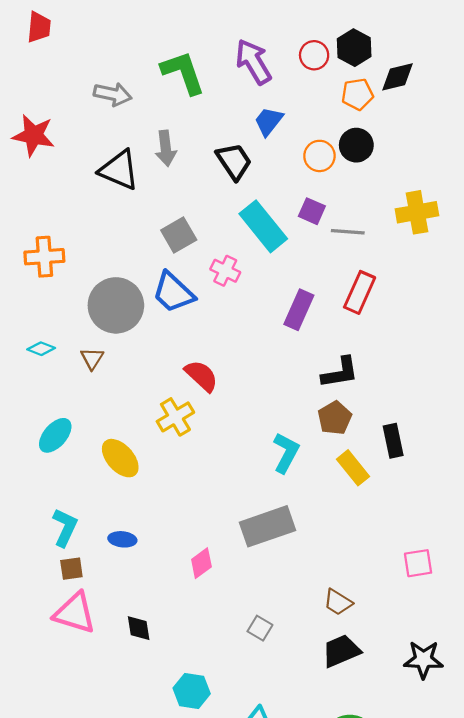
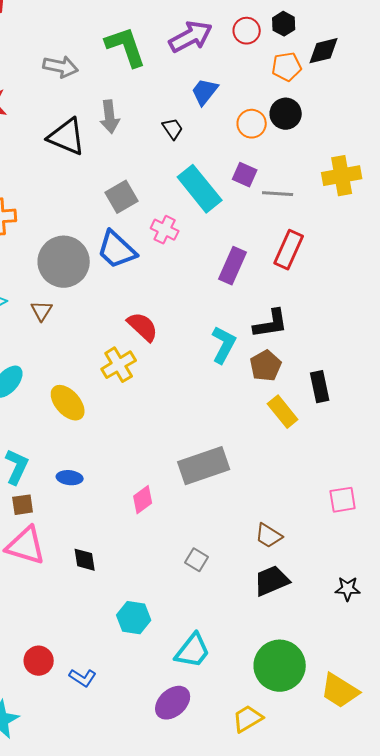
black hexagon: (354, 48) -> (284, 24), size x0.7
purple arrow: (253, 62) -> (191, 37), turned 93
black trapezoid: (234, 161) -> (173, 129), size x0.6
cyan L-shape: (286, 453) -> (224, 345), moved
black star: (423, 660) -> (348, 589), size x0.7

